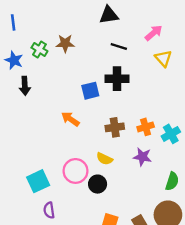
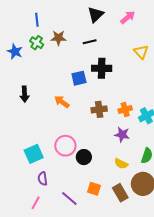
black triangle: (109, 15) -> (96, 15), turned -36
blue line: (13, 22) -> (37, 20), moved
pink arrow: (154, 33) -> (128, 17), moved
black line: (119, 47) -> (90, 42), moved, turned -32
black arrow: (25, 86) -> (25, 94), moved
yellow semicircle: (105, 159) -> (121, 164), moved

